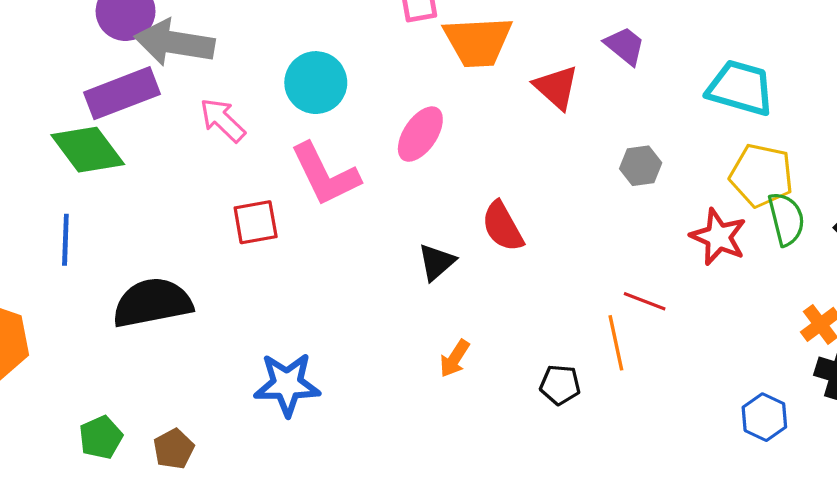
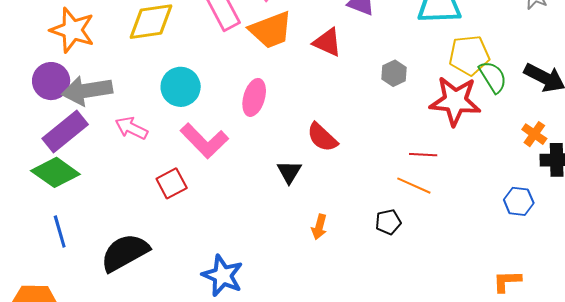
red star: (718, 237) -> (455, 101), size x1.4
orange line: (616, 343) -> (414, 186), turned -36
blue star: (287, 384) -> (223, 276), turned -30

